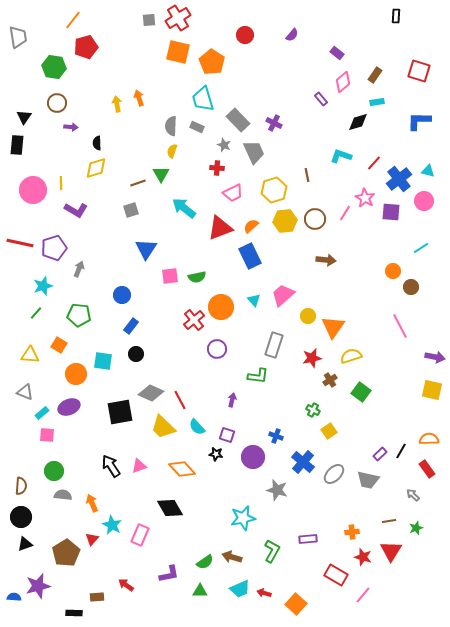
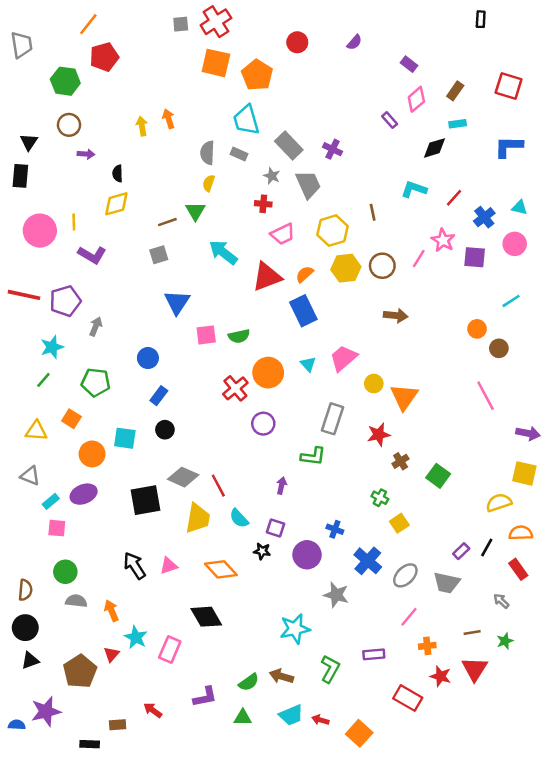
blue cross: (399, 179) -> (484, 217), size x0.7
yellow semicircle: (351, 356) -> (499, 503), moved
yellow trapezoid: (163, 427) -> (198, 518), turned -124
pink line: (363, 595) -> (409, 617), moved

